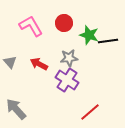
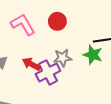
green star: (89, 35) -> (93, 55), moved
purple cross: (67, 80) -> (48, 72), moved, turned 30

